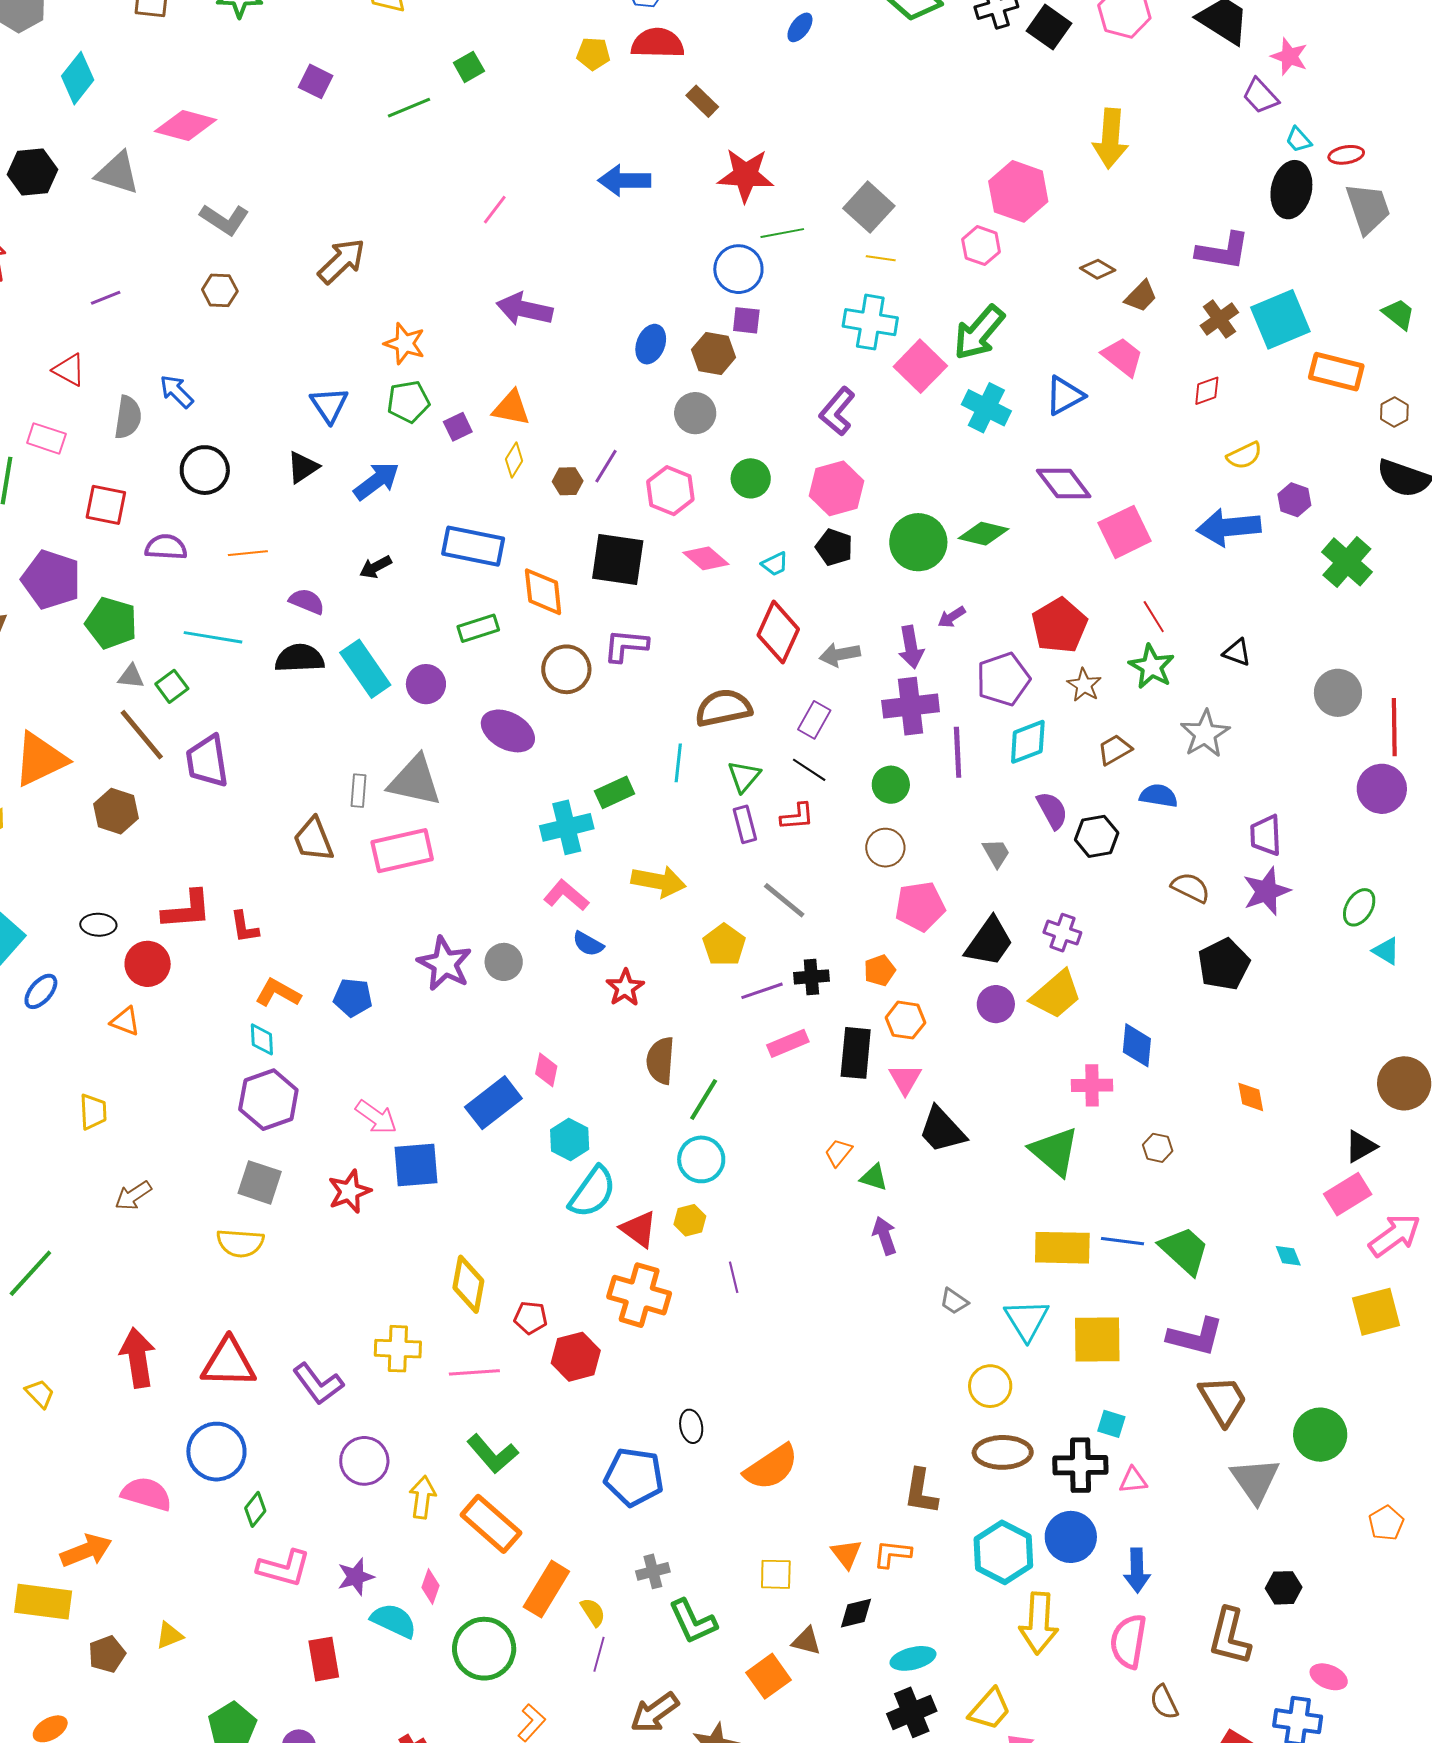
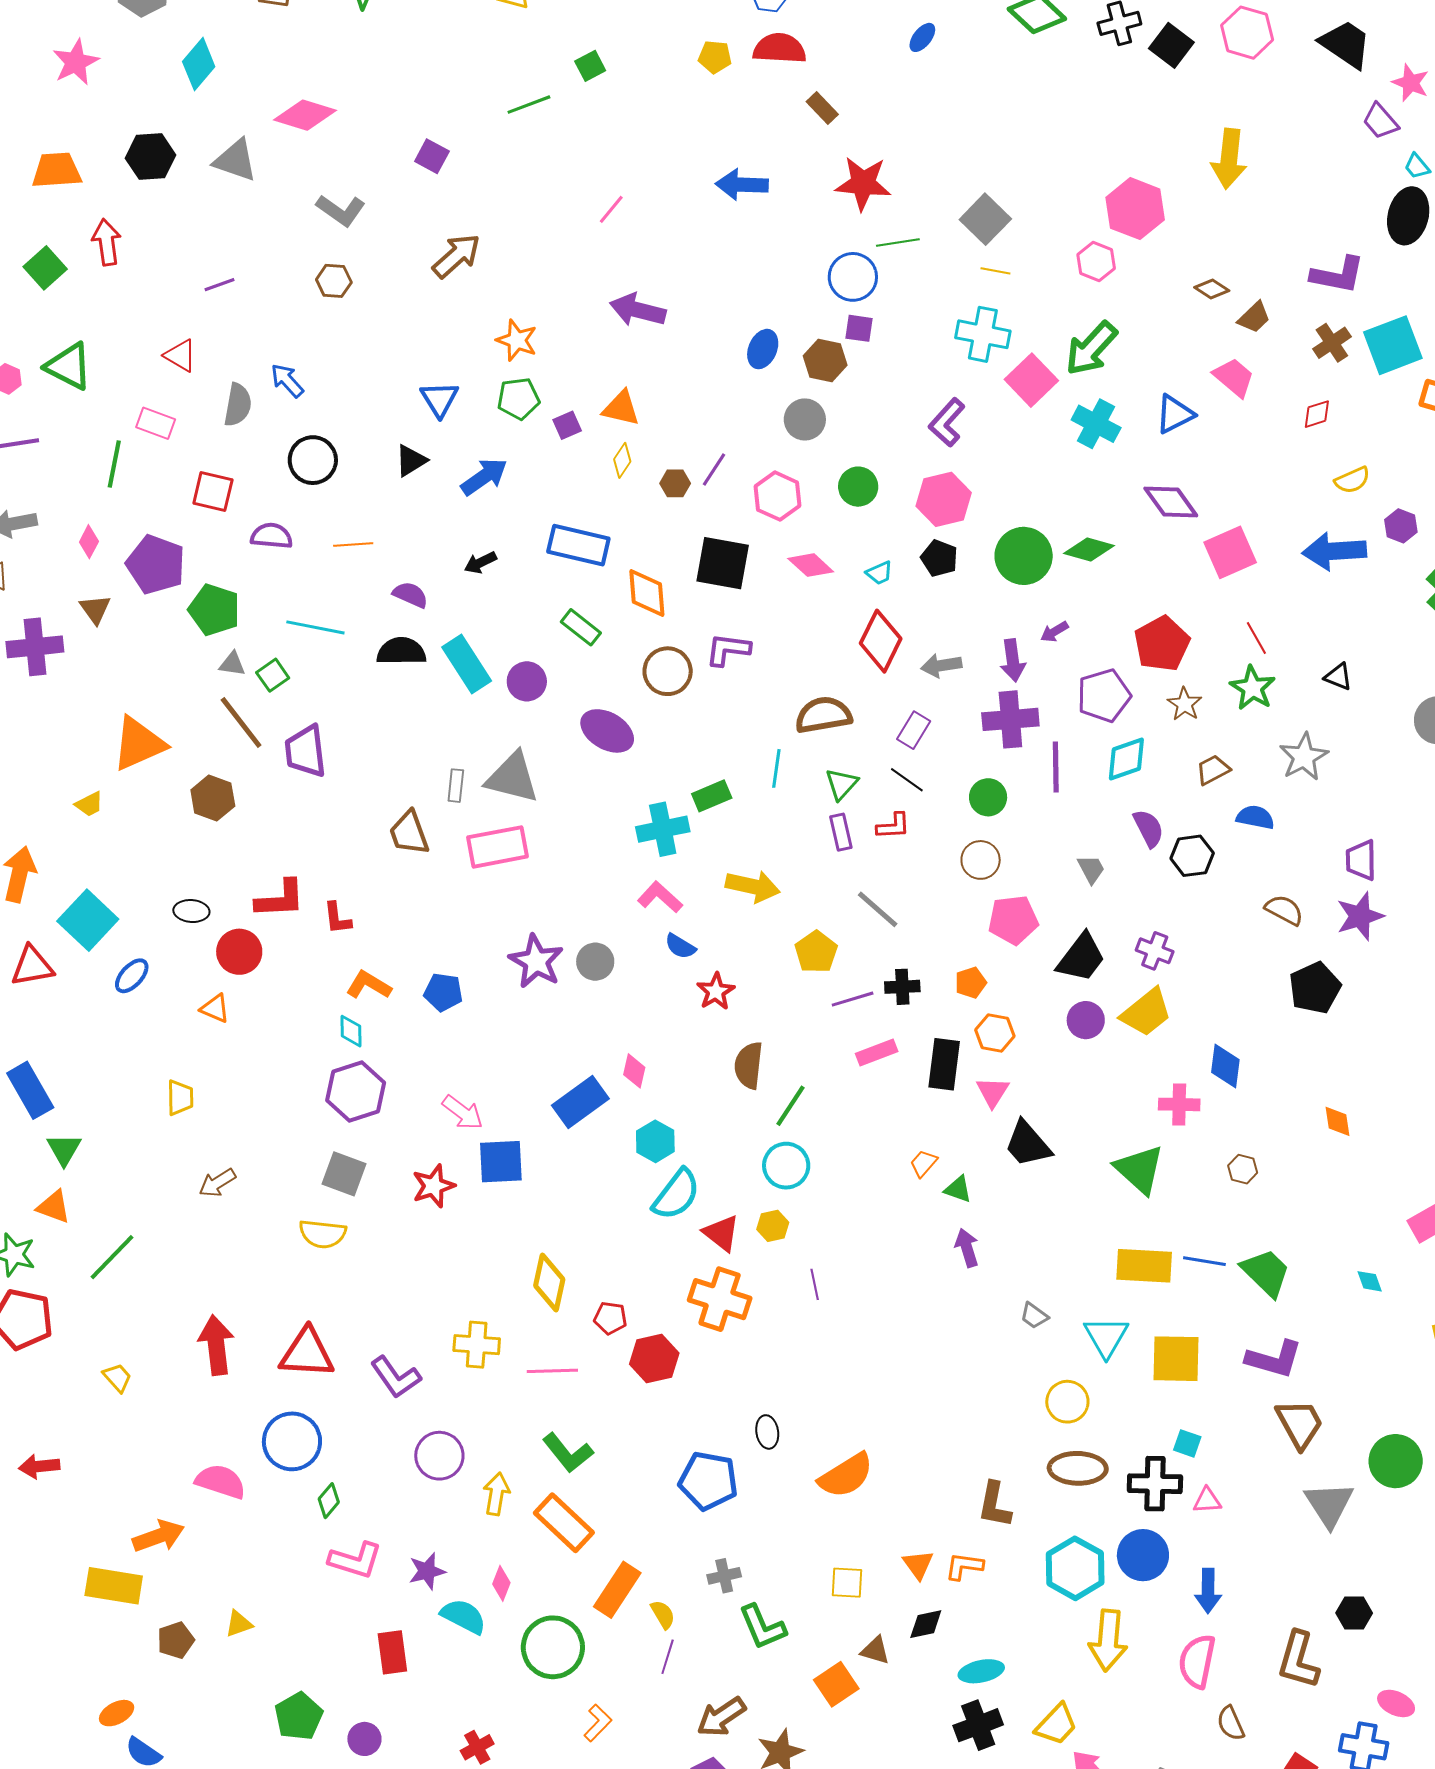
purple square: (316, 81) -> (432, 156), moved
green rectangle: (478, 628) -> (581, 627), turned 54

